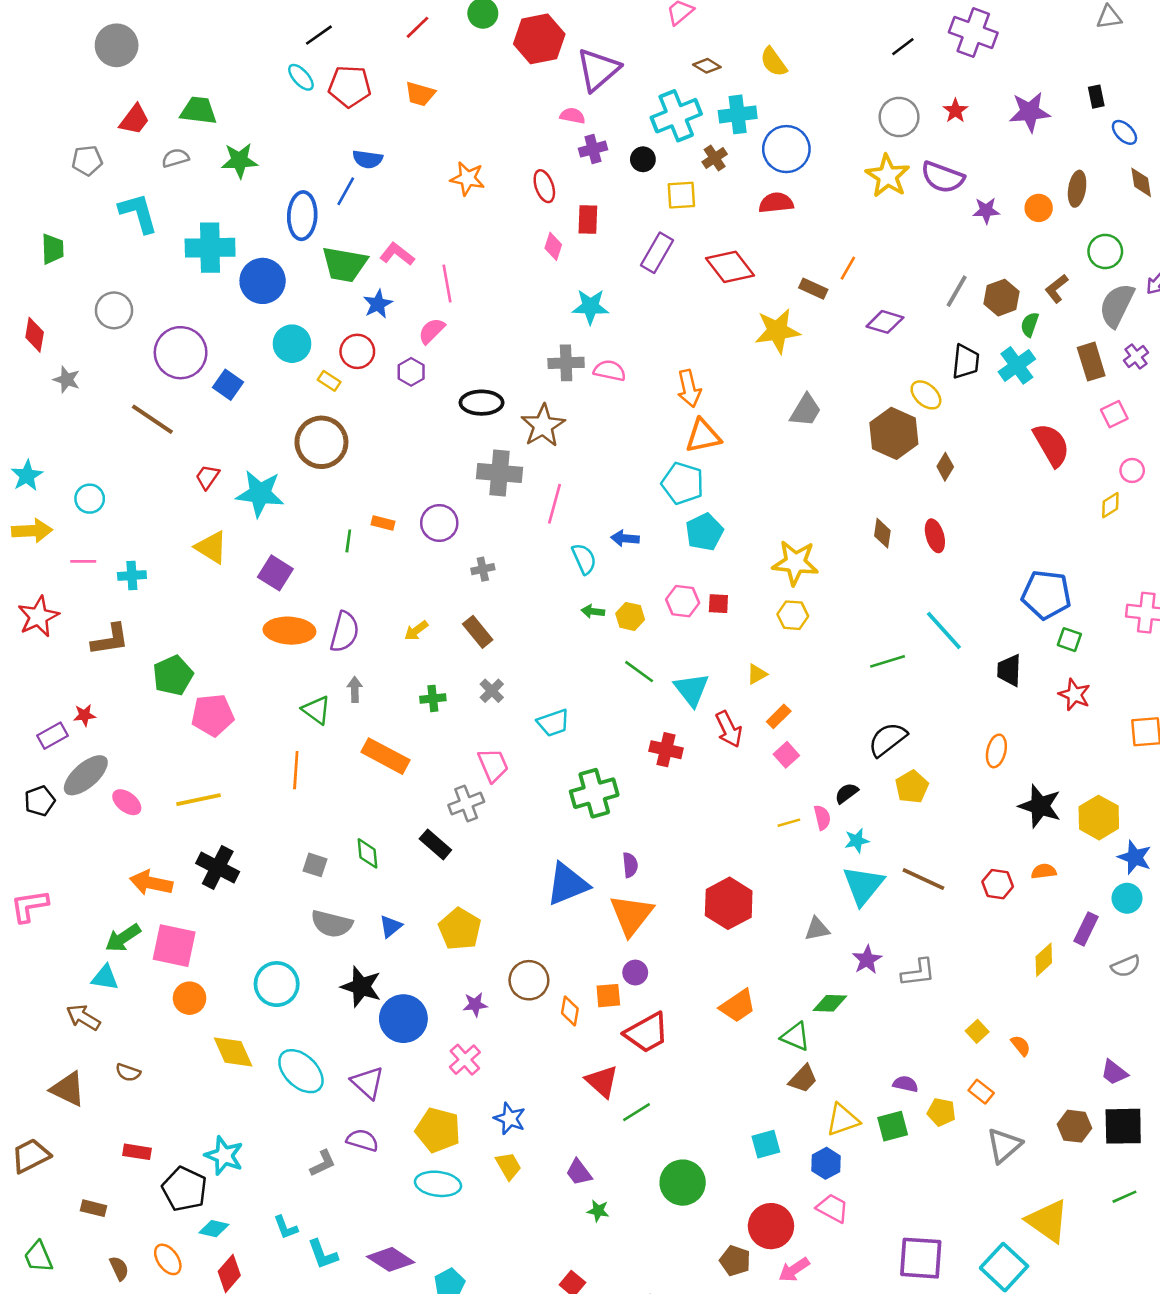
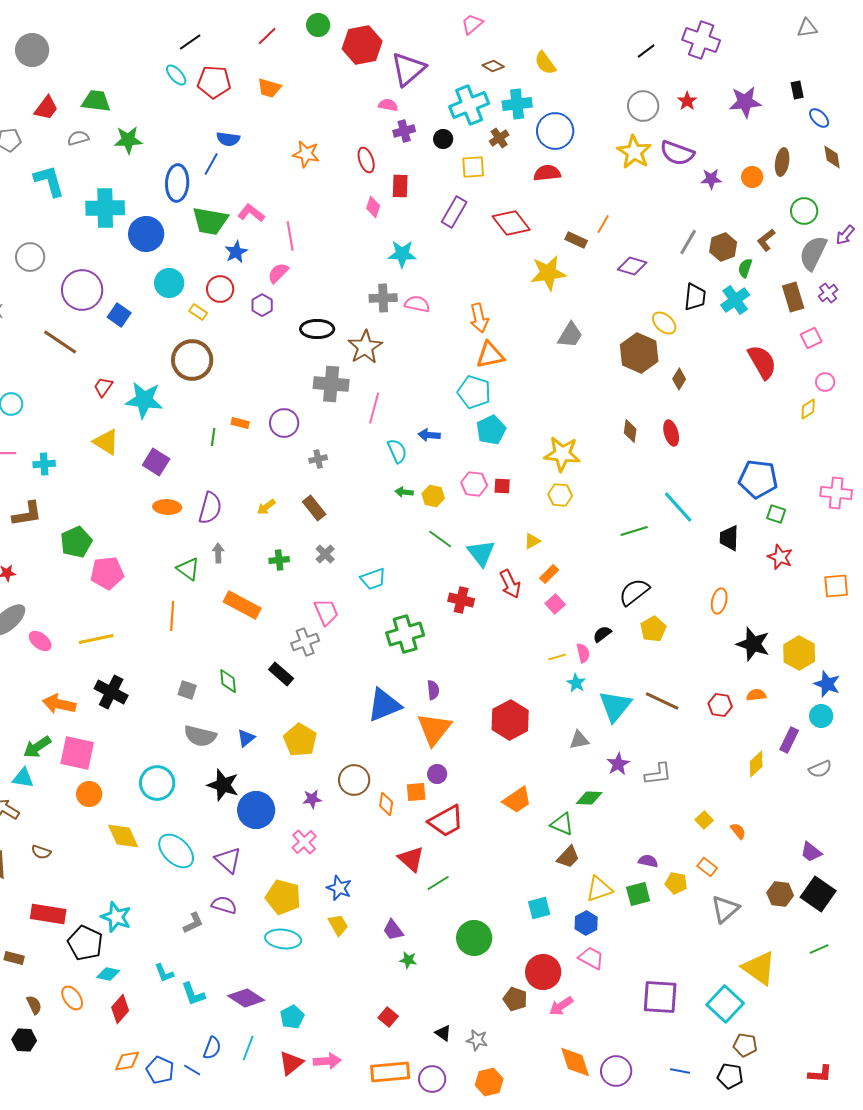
orange ellipse: (289, 631) -> (167, 507), size x0.7
cyan star: (857, 841) -> (576, 683), moved, turned -30
black square: (1123, 1126) -> (818, 894), turned 36
red rectangle: (137, 1152) -> (48, 914), size x1.6

